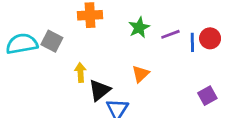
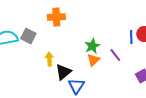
green star: (139, 27) -> (92, 46), moved
purple line: (170, 34) -> (115, 55), moved, turned 72

